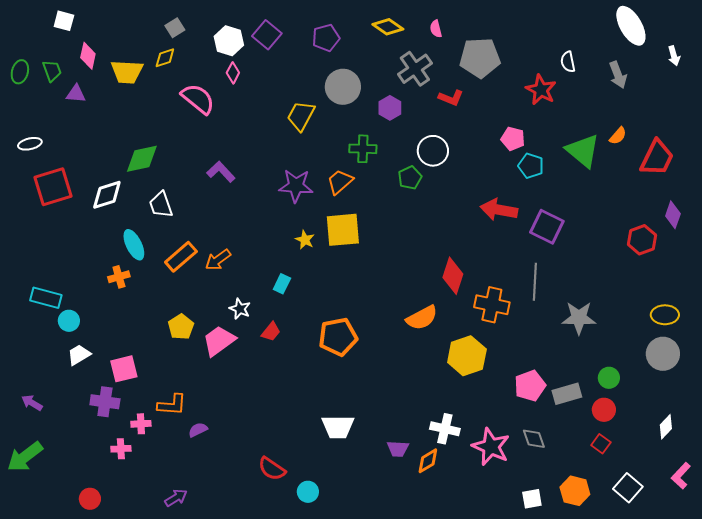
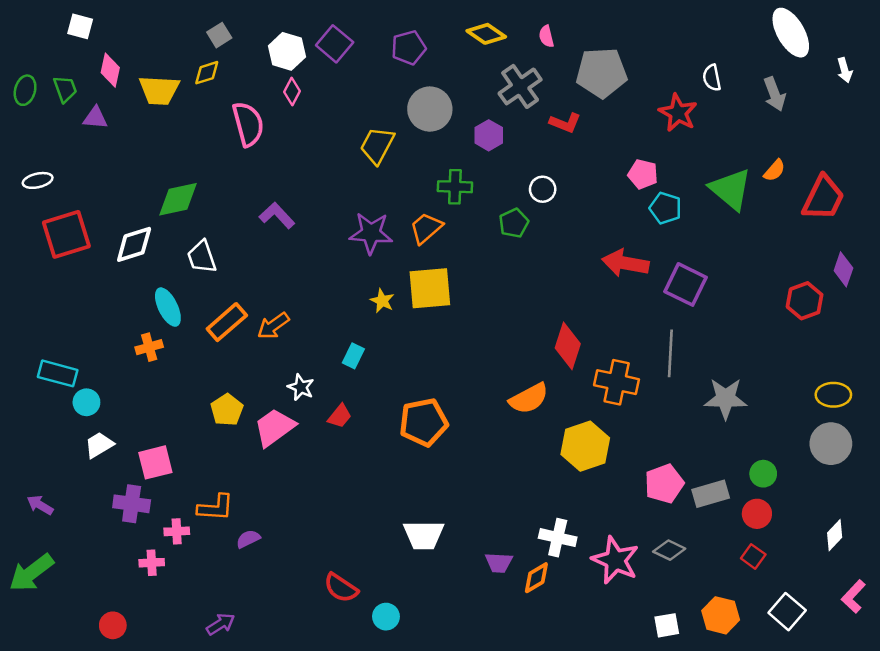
pink semicircle: (198, 99) -> (248, 124), turned 36
white circle: (433, 151) -> (543, 189), size x0.7
gray diamond: (534, 439) -> (669, 550), turned -45

